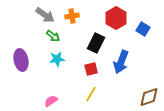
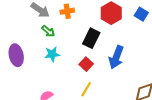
blue square: (143, 29) -> (141, 14), moved
red square: (91, 69) -> (86, 64), turned -32

